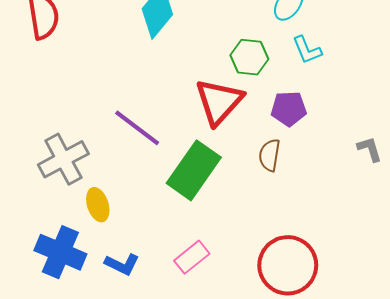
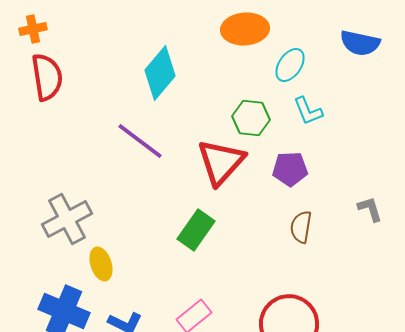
purple line: (137, 128) -> (140, 141), moved
brown semicircle: (270, 155) -> (301, 227), moved
green rectangle: (194, 170) -> (196, 230), size x0.7

